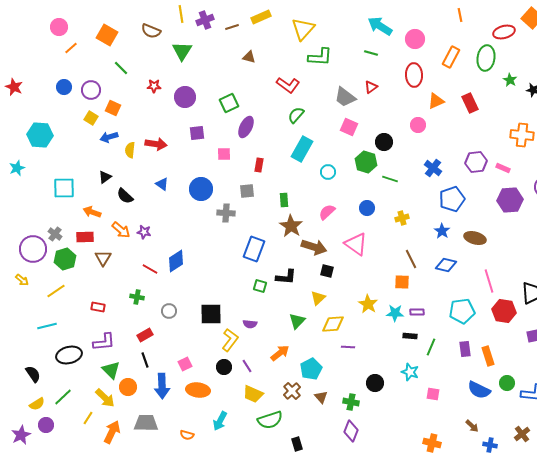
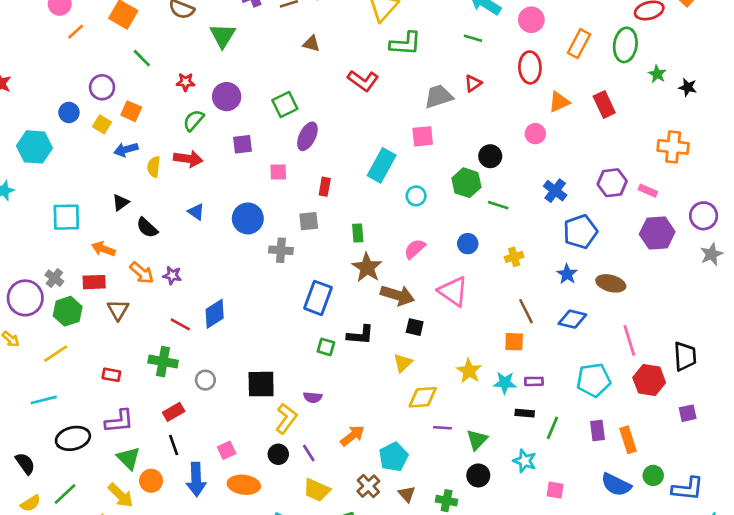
blue circle: (64, 87) -> (69, 112), moved
gray trapezoid: (345, 97) -> (439, 97), turned 125
green semicircle: (296, 115) -> (193, 120), moved
pink square: (349, 127) -> (423, 136), moved, turned -30
green cross: (137, 297) -> (163, 362), size x1.5
green triangle: (297, 321) -> (477, 440), moved

